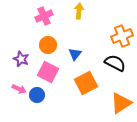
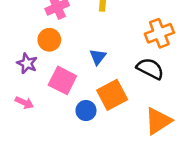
orange circle: (48, 45) -> (49, 40), moved
blue circle: (37, 95) -> (86, 111), moved

